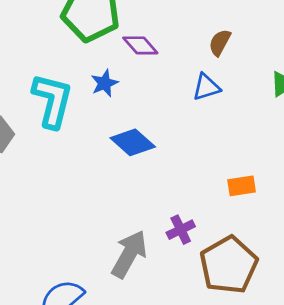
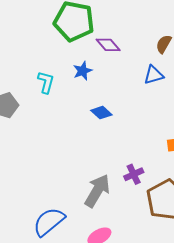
cyan L-shape: (52, 101) -> (46, 82), size x0.6
blue diamond: (133, 142) -> (101, 113), size x0.7

